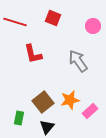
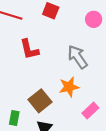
orange star: (70, 100) -> (69, 87), moved

